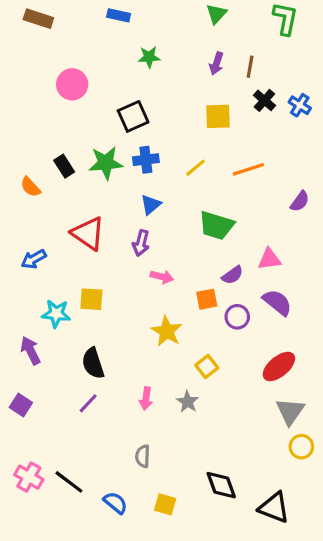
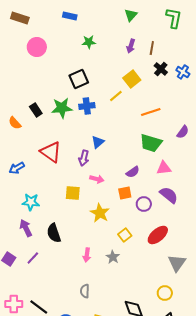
pink circle: (72, 84) -> (37, 47), moved
yellow square: (218, 116) -> (132, 79), turned -36
yellow line: (196, 168) -> (116, 96), moved
blue triangle: (151, 205) -> (98, 142), moved
green trapezoid: (216, 225) -> (151, 143), moved
purple semicircle: (232, 275) -> (133, 172), moved
yellow square: (91, 299) -> (73, 193), moved
purple arrow: (30, 350) -> (26, 228), moved
red ellipse: (279, 366) -> (158, 235), moved
purple line: (88, 403) -> (33, 258), moved
yellow circle: (301, 447) -> (165, 293), moved
pink cross: (29, 477) -> (14, 304), turned -30

